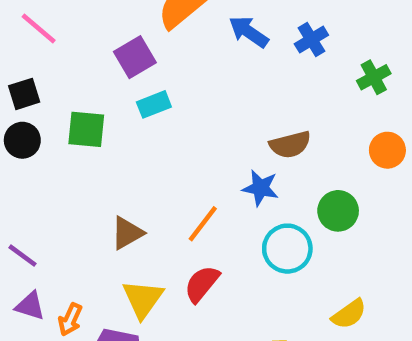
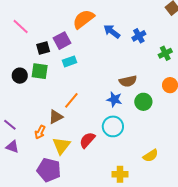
black square: (24, 94) -> (43, 48), moved
black circle: (22, 140) -> (20, 76), moved
green circle: (338, 211) -> (143, 102), moved
orange line: (203, 224) -> (71, 100), moved
cyan circle: (287, 249) -> (113, 126), moved
orange arrow: (70, 320) -> (40, 132), moved

